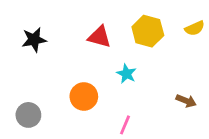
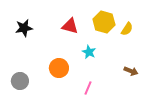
yellow semicircle: (195, 28) -> (127, 29), moved, turned -32

